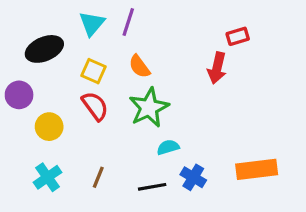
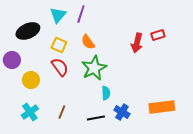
red rectangle: (238, 36) -> (158, 35), moved
cyan semicircle: (168, 147) -> (106, 93), turned 104

